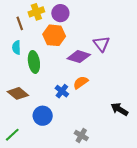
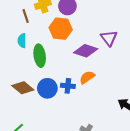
blue cross: (62, 91) -> (68, 86), turned -32
blue circle: (43, 116) -> (47, 88), moved

